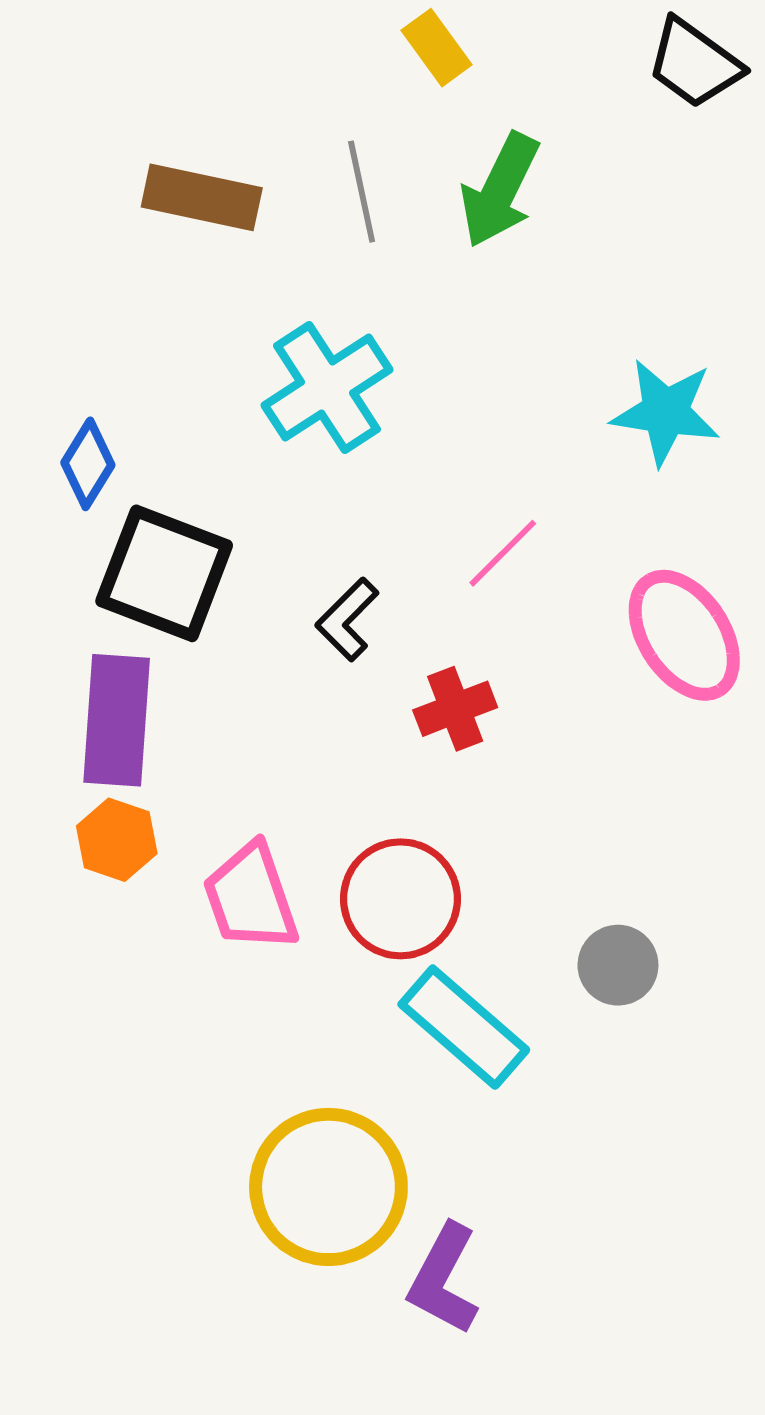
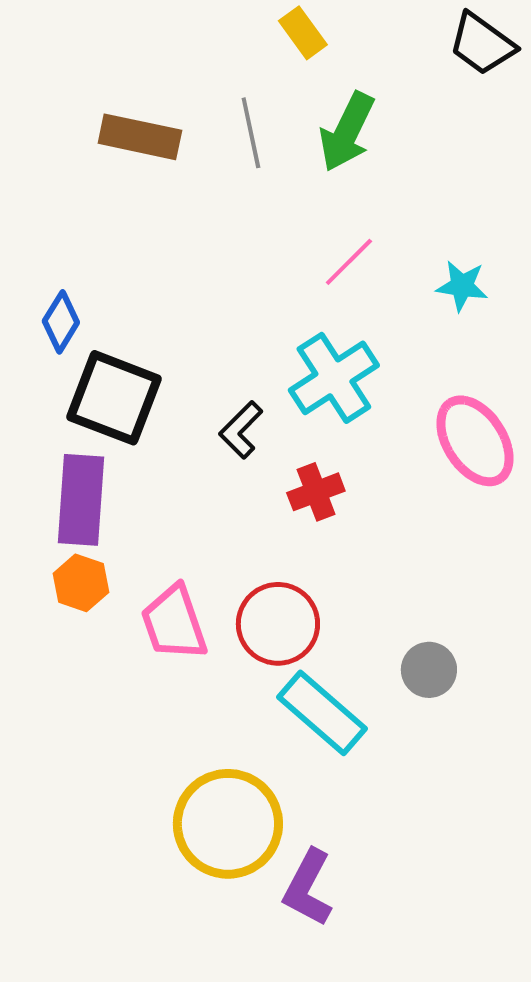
cyan cross: (327, 387) -> (334, 378), moved
cyan star: (666, 412) -> (462, 286), size x0.7
pink line: (503, 553) -> (349, 262), moved

